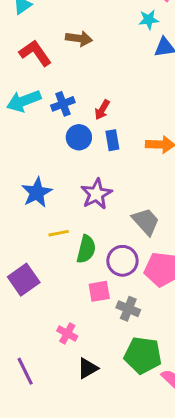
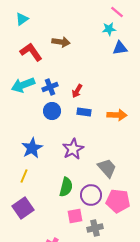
blue circle: (79, 137) -> (52, 111), moved
blue rectangle: (112, 140) -> (84, 112), turned -72
yellow line: (59, 233) -> (24, 176), moved, turned -56
gray cross: (128, 309) -> (95, 228), turned -35

